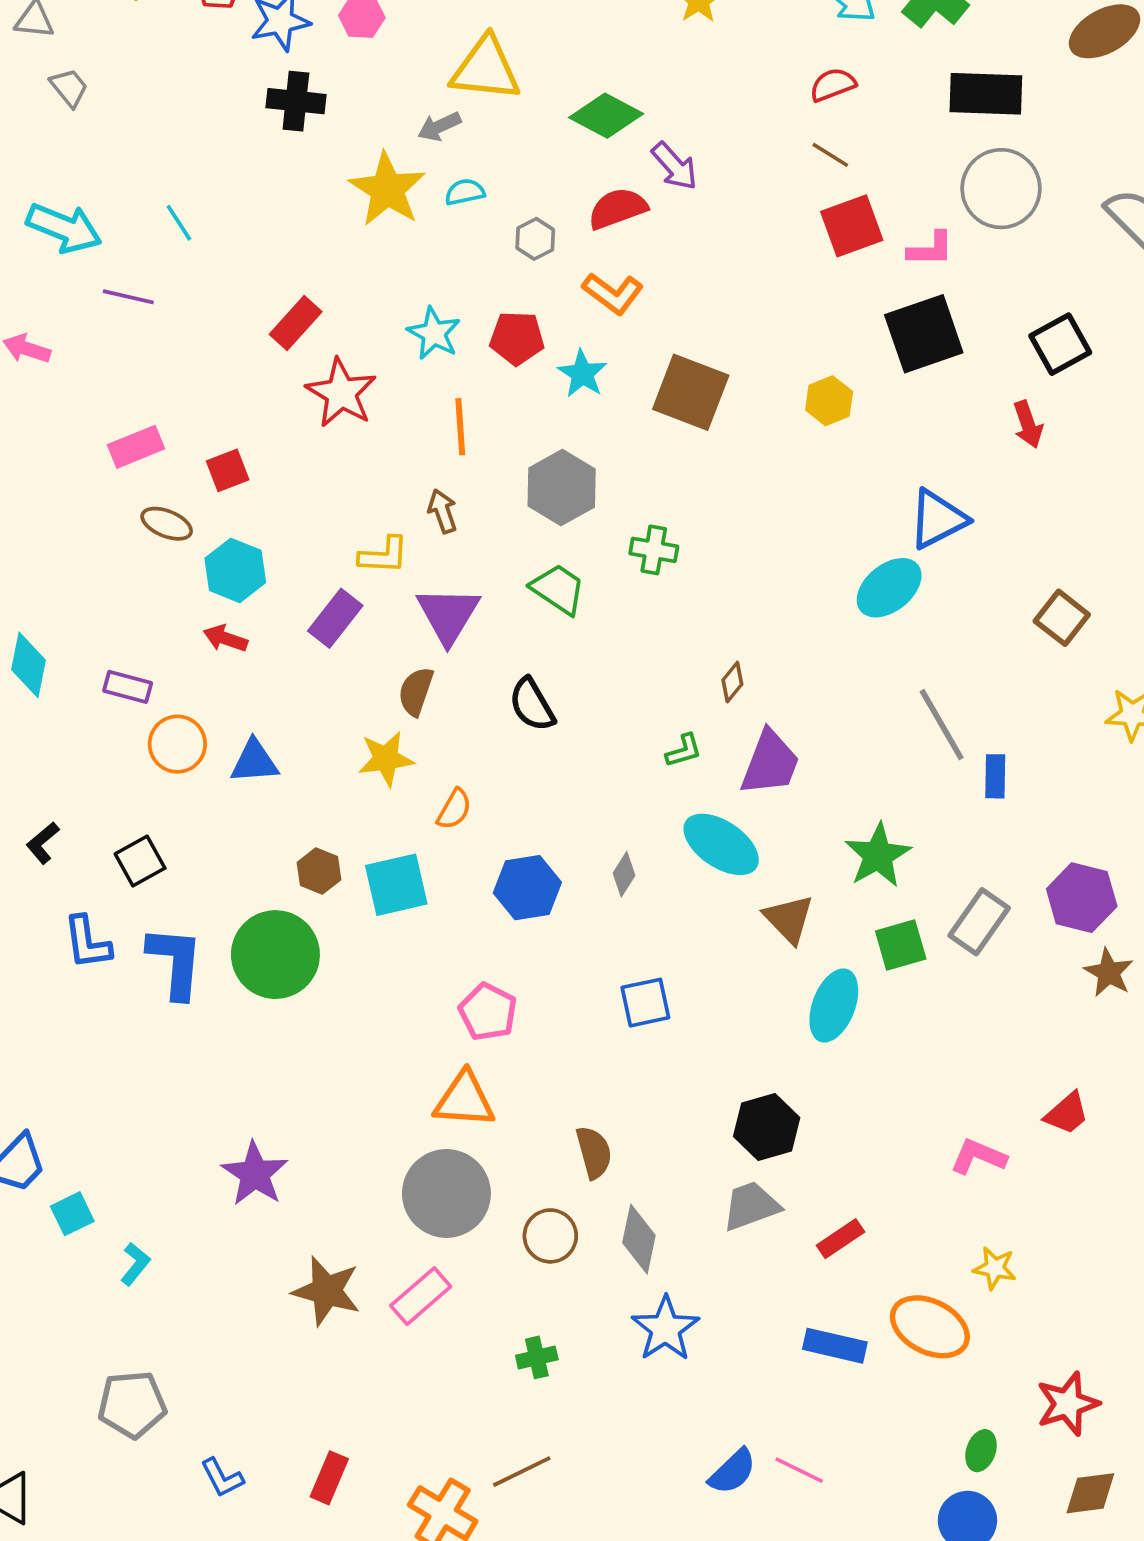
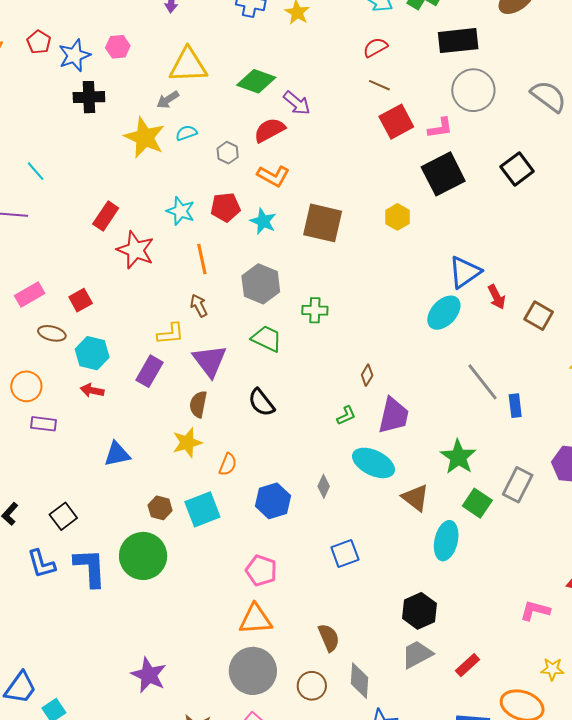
red arrow: (1028, 424) -> (497, 297), moved
orange circle: (177, 744) -> (26, 386), moved
green square: (901, 945) -> (477, 503), turned -32

